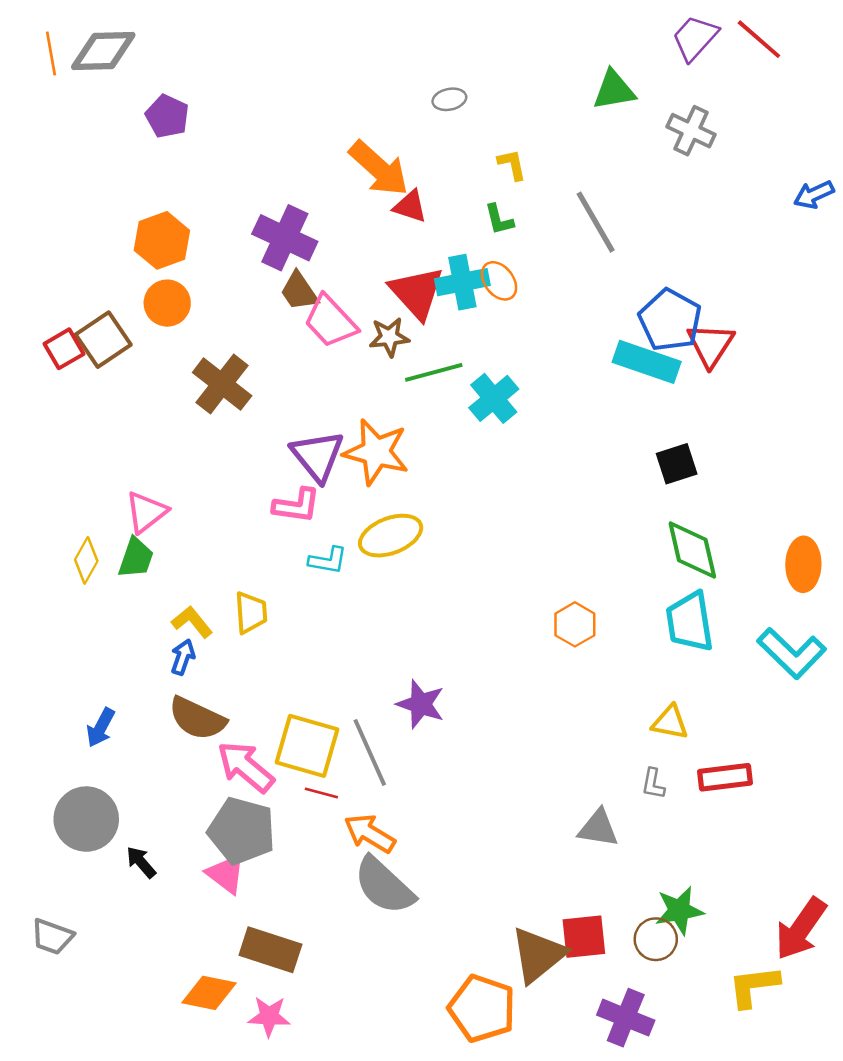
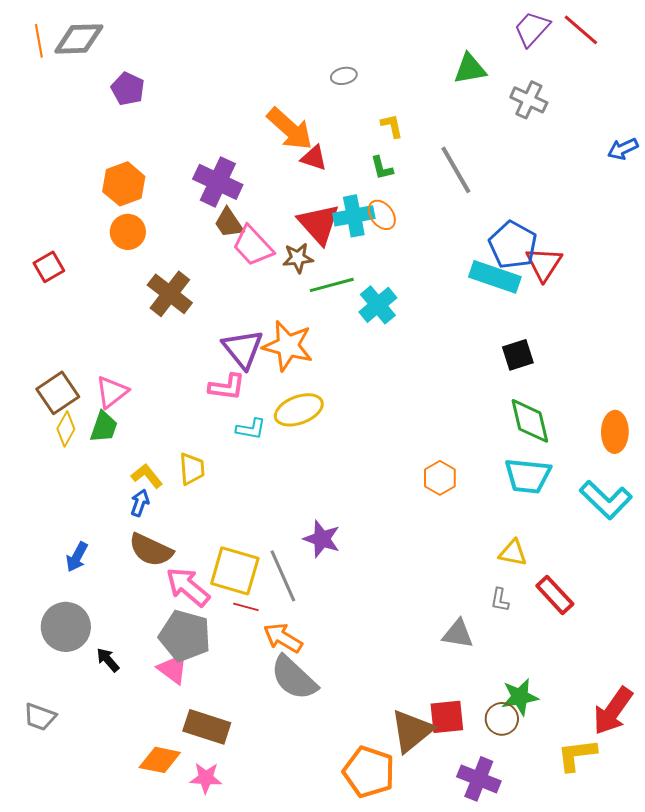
brown square: (103, 340) -> (58, 393), moved
cyan trapezoid: (690, 622) -> (528, 476), turned -75
red rectangle: (725, 777) -> (555, 595), turned 54

